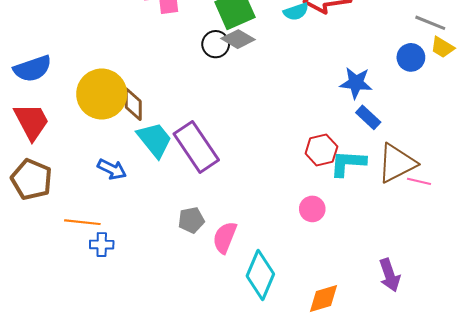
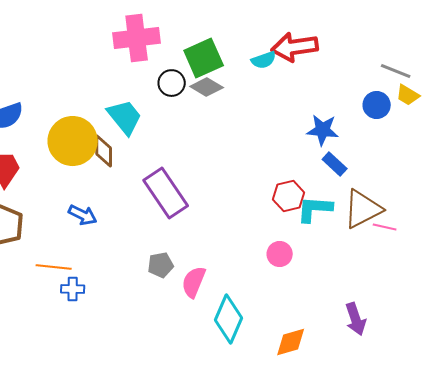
black circle: (216, 44) -> (172, 83), moved
cyan trapezoid: (155, 140) -> (125, 117), moved

